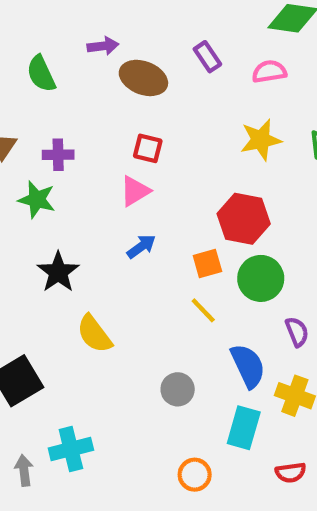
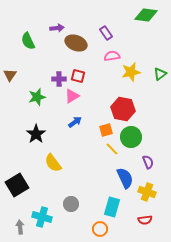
pink semicircle: (269, 72) -> (112, 56), moved
purple cross: (58, 155) -> (59, 79), moved
green star: (37, 200) -> (37, 97), moved, turned -30
yellow line: (203, 310) -> (112, 149), moved
gray circle: (178, 389) -> (71, 204), moved
cyan rectangle: (244, 428) -> (112, 207), moved
cyan cross: (71, 449) -> (42, 217), turned 30
red semicircle: (291, 473) -> (145, 220), moved

